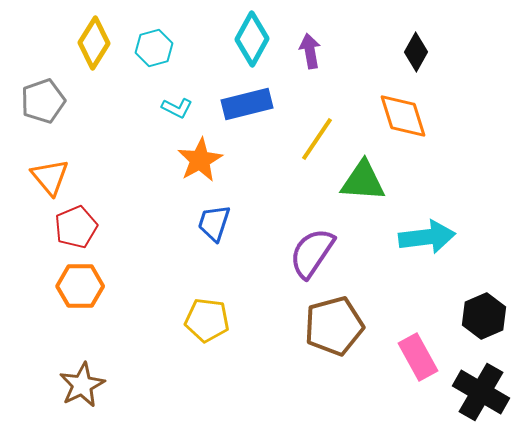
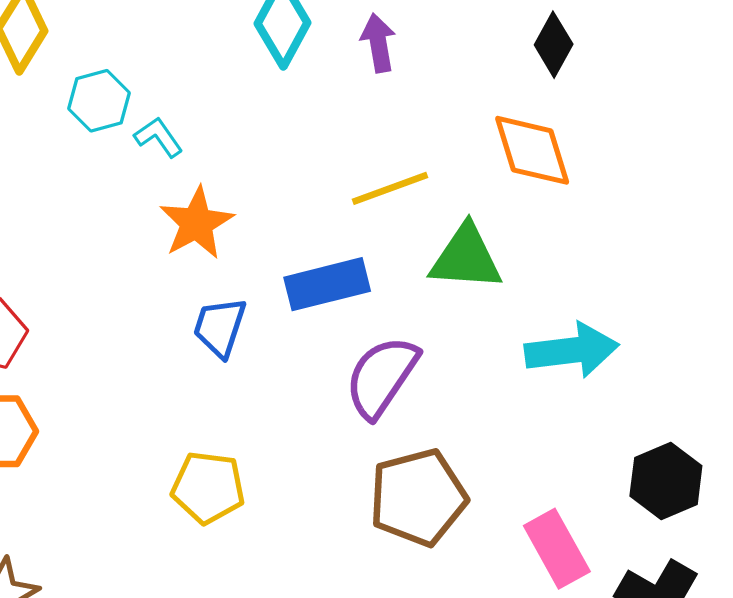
cyan hexagon: (154, 48) -> (99, 101), moved
blue rectangle: (247, 104) -> (327, 284), moved
cyan L-shape: (177, 108) -> (159, 137), turned -152
yellow line: (317, 139) -> (390, 188), turned 36

